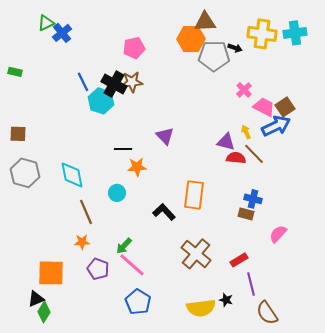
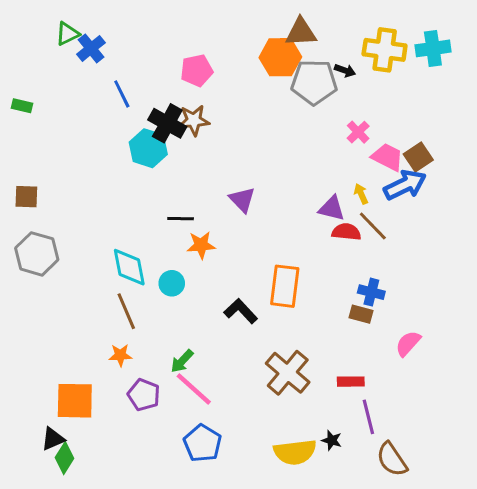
blue line: (83, 82) -> (122, 94), moved
cyan diamond: (72, 175) -> (129, 267), moved
red rectangle: (239, 260) -> (351, 382), turned 30

